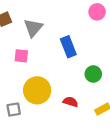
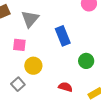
yellow circle: (37, 90) -> (33, 66), moved, size x0.7
gray square: (14, 110) -> (18, 84), moved, turned -32

